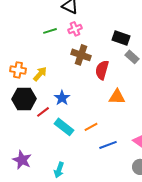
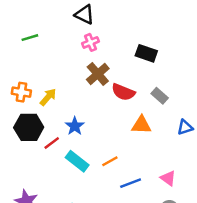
green line: (50, 31) -> (30, 38), moved
brown cross: (81, 55) -> (98, 74), turned 30
gray rectangle: (132, 57) -> (160, 96), moved
red semicircle: (102, 70) -> (123, 92), turned -84

